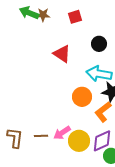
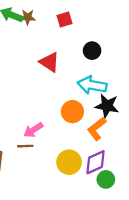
pink arrow: (62, 133) -> (33, 130), moved
brown line: (41, 136) -> (25, 146), moved

